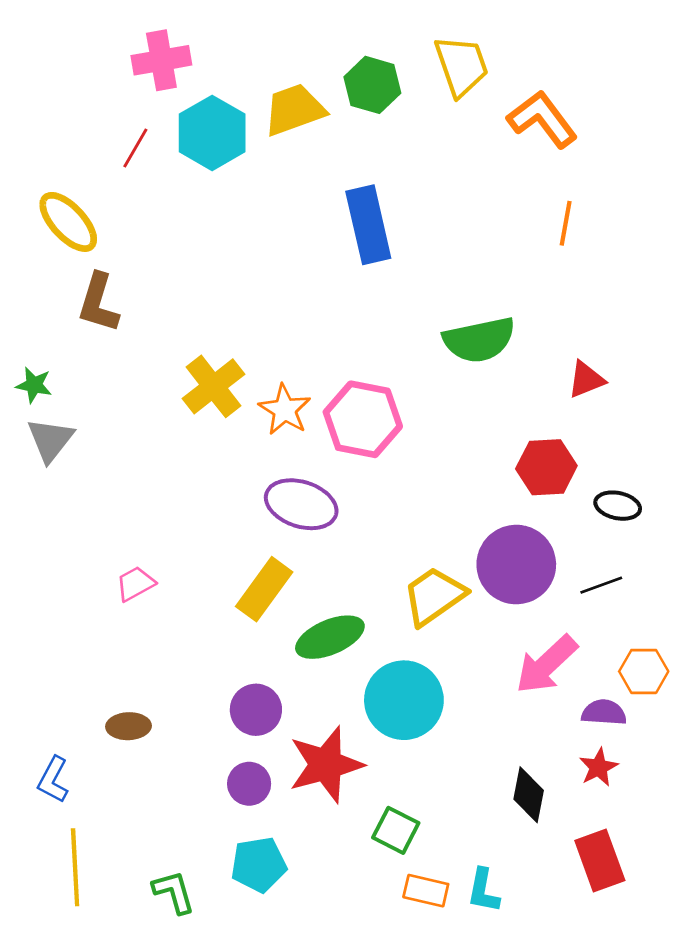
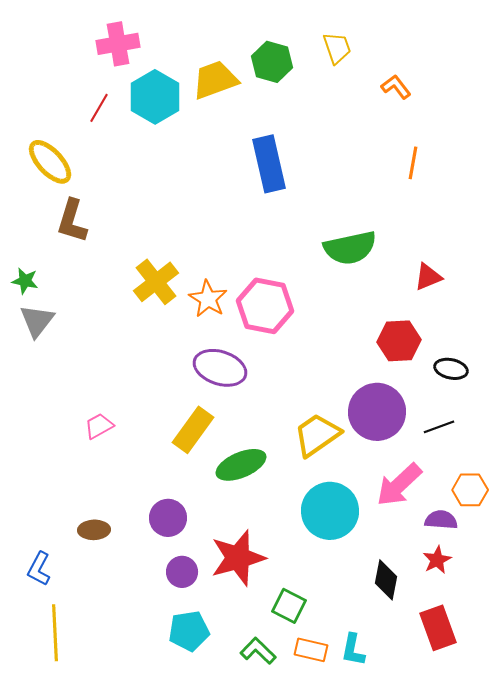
yellow trapezoid: (461, 66) -> (337, 48), size x0.7
orange L-shape: (542, 119) -> (396, 87), size x0.6
cyan circle: (404, 700) -> (330, 511), moved
purple circle: (256, 710) -> (168, 518), moved
green L-shape: (174, 892) -> (258, 651), moved, turned -30

